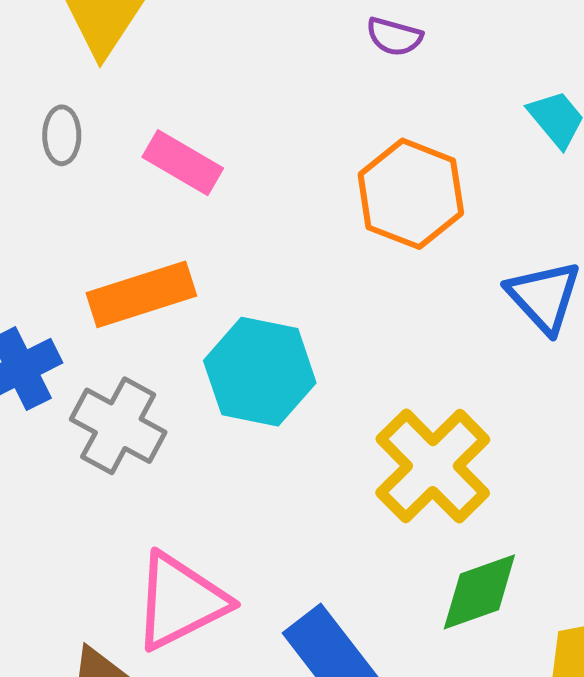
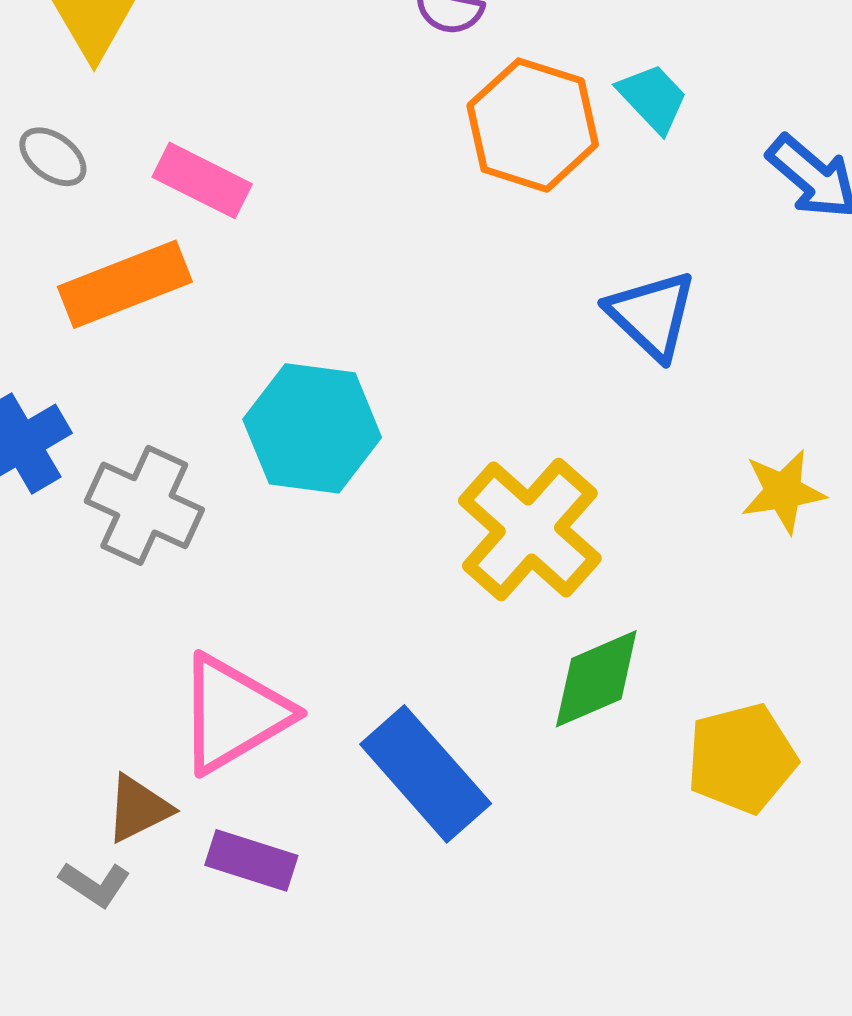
gray ellipse: (62, 135) -> (53, 157), turned -50
orange hexagon: (411, 194) -> (533, 125), moved
orange rectangle: (141, 294) -> (125, 284), moved

